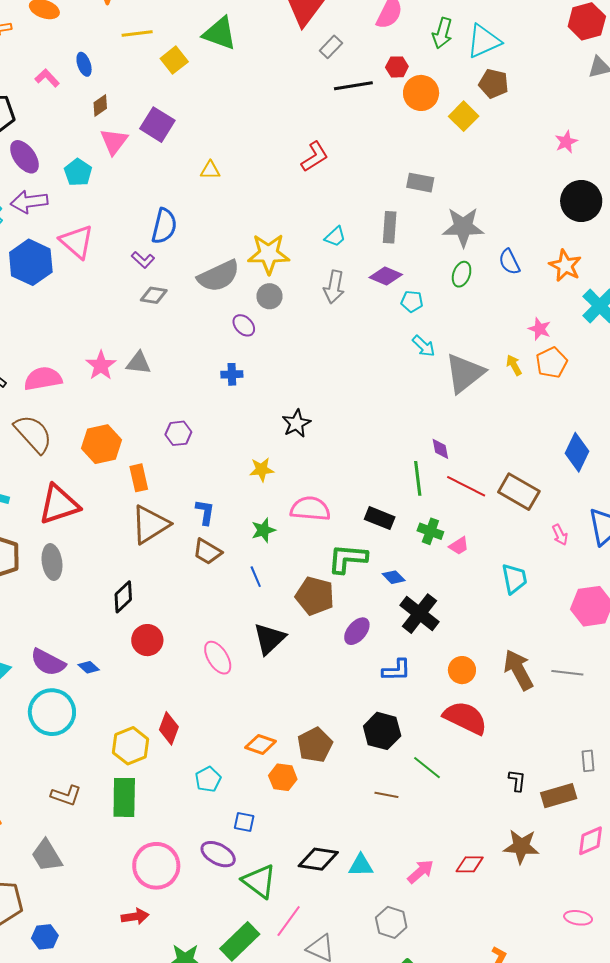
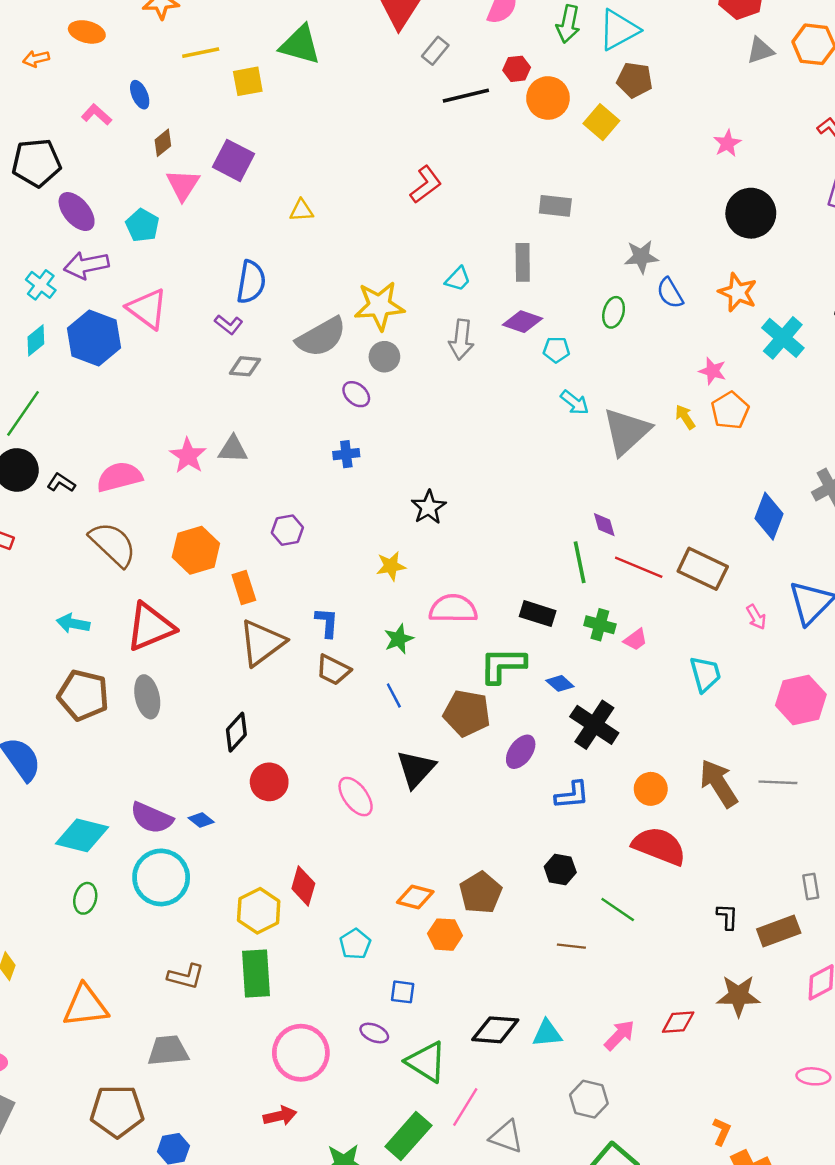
yellow square: (174, 60) -> (248, 81), turned 32
gray star: (463, 227) -> (641, 257), moved, size x0.7
black hexagon: (382, 731) -> (560, 870), size x0.7
purple ellipse: (218, 854) -> (374, 1033), size x0.7
gray trapezoid: (47, 856) -> (168, 1051), turned 120

